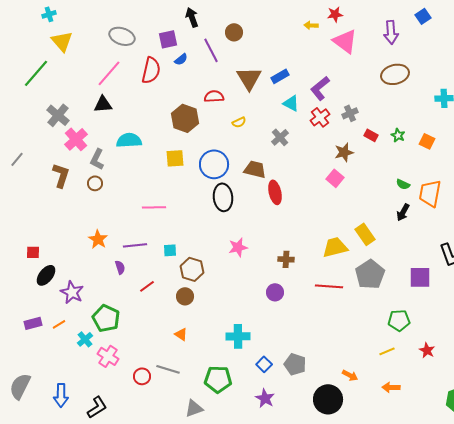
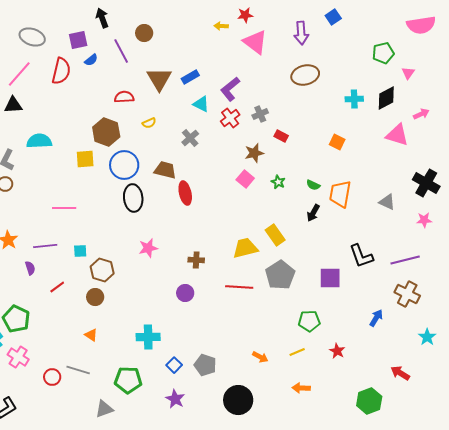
brown hexagon: (185, 118) -> (106, 132), moved
green star: (398, 135) -> (278, 182), moved
orange arrow: (350, 375) -> (260, 357), moved

